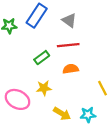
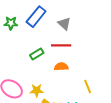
yellow star: (44, 88) -> (37, 90), moved

